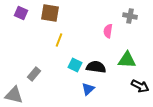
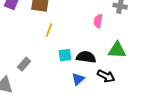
cyan square: (75, 65) -> (65, 55), turned -32
black arrow: (140, 86) -> (106, 76), moved

